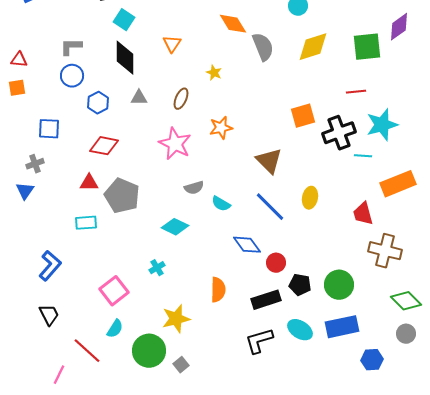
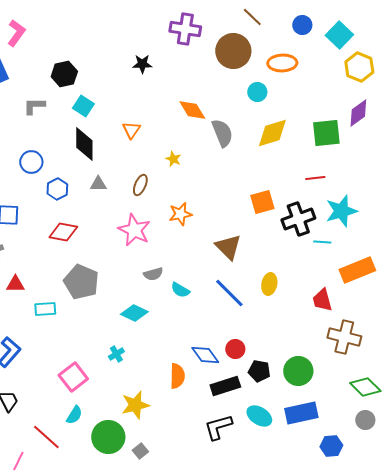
gray L-shape: (71, 47) -> (34, 106), moved
red triangle: (89, 183) -> (15, 284), moved
blue diamond: (247, 245) -> (205, 355), moved

